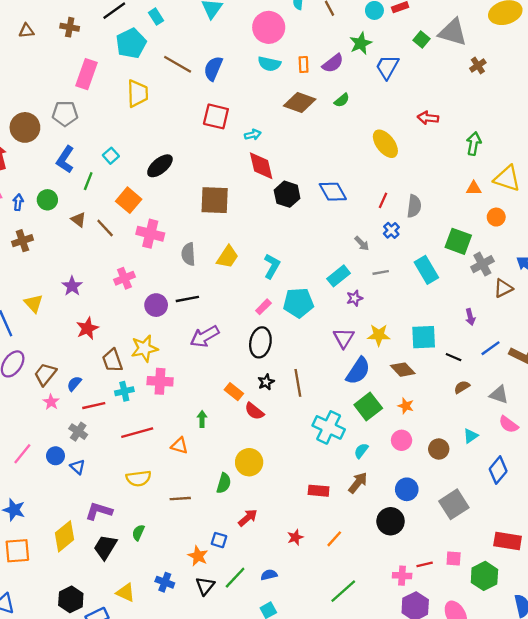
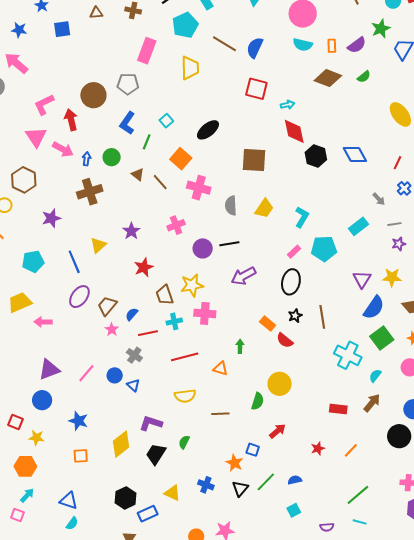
brown cross: (22, 241) -> (90, 192), size x1.4
purple star: (355, 298) -> (399, 244), moved
yellow triangle: (34, 303) -> (98, 245), turned 30
orange square: (17, 551) -> (81, 456), size x0.7

